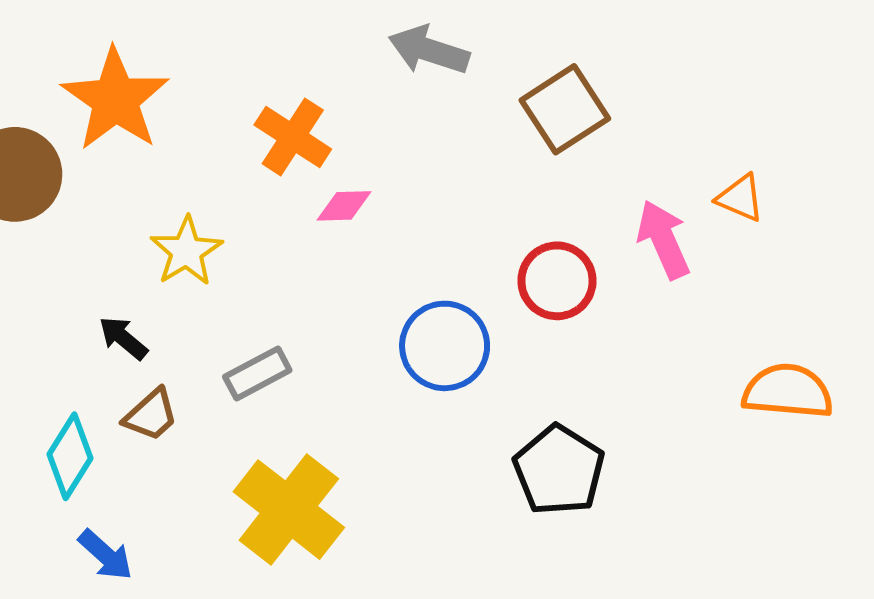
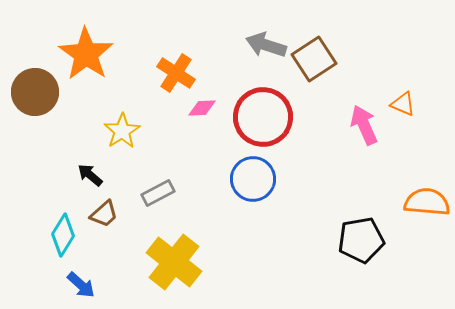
gray arrow: (429, 50) -> (266, 45), moved
red circle: (557, 281) -> (263, 117), moved, size x1.5
black pentagon: (559, 470) -> (361, 240), moved, turned 30

